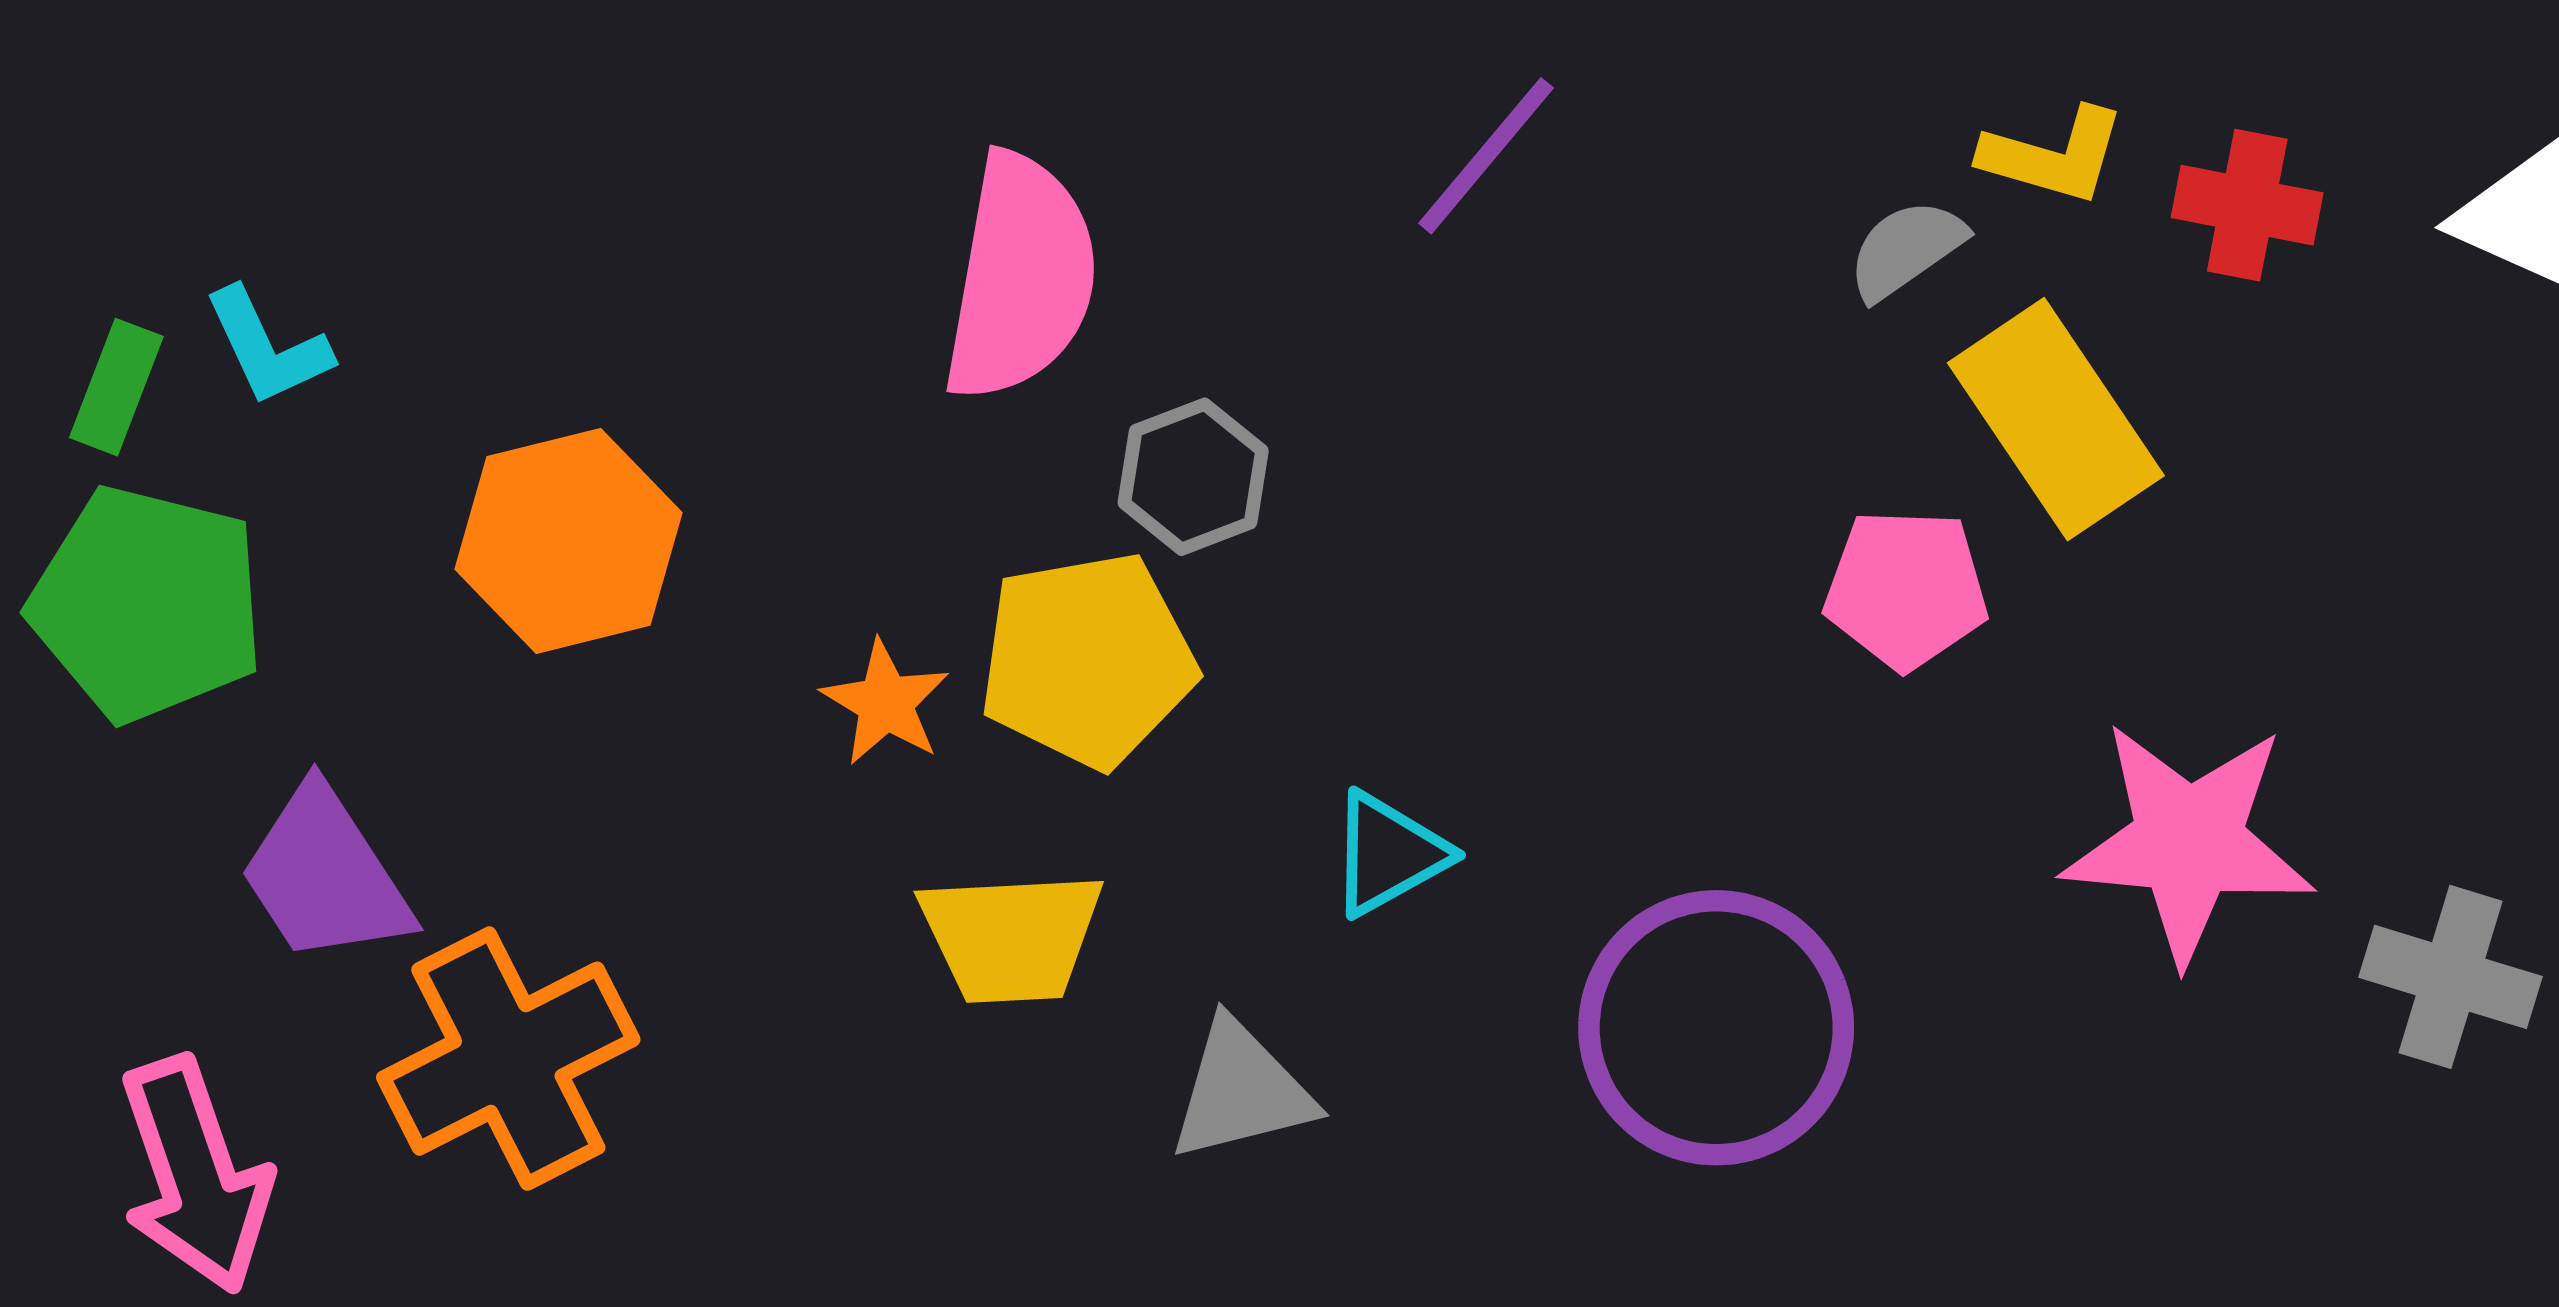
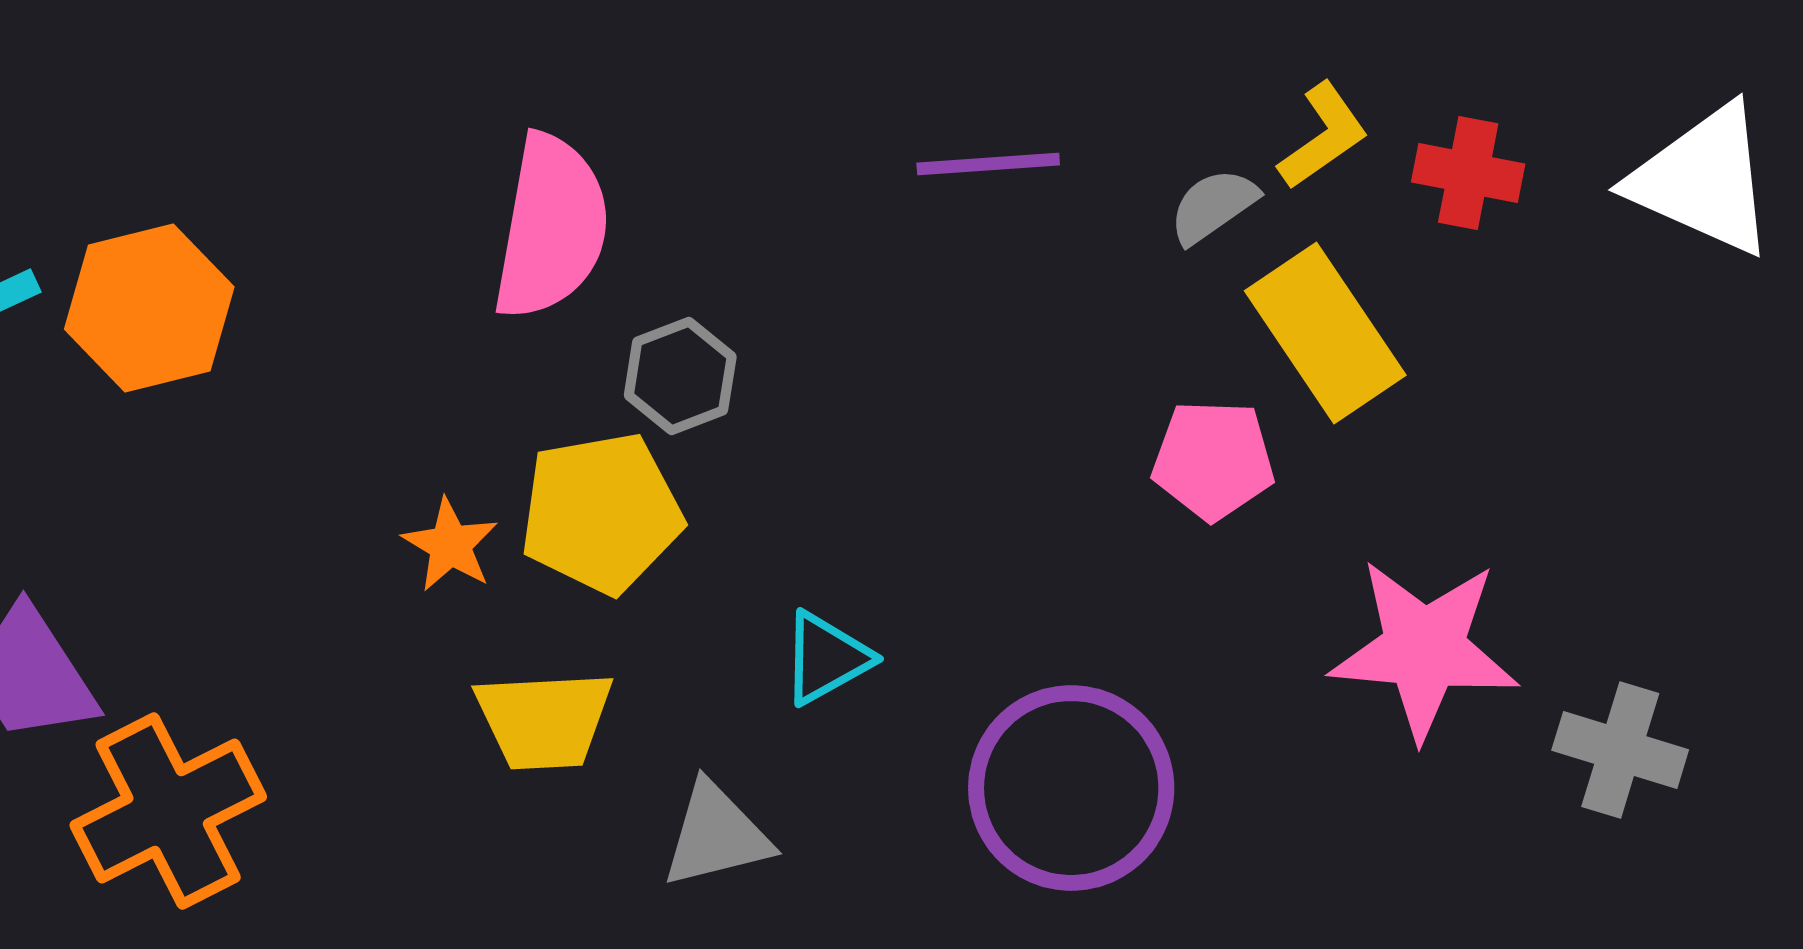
purple line: (1486, 156) -> (988, 164), moved, turned 46
yellow L-shape: (2053, 156) -> (1323, 136), turned -51
orange hexagon: (568, 541) -> (149, 308), moved

